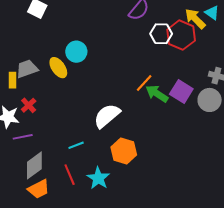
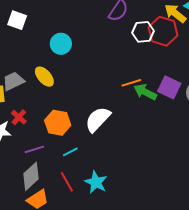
cyan circle: (76, 52) -> (61, 44), moved
orange line: (144, 83) -> (131, 83), turned 36
purple line: (23, 137) -> (34, 149), moved
orange hexagon: (124, 151) -> (58, 123), moved

